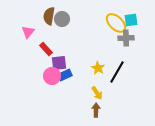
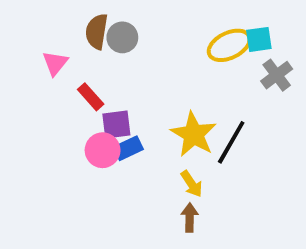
yellow ellipse: (116, 23) -> (229, 45), turned -70
gray cross: (126, 38) -> (277, 75), moved, turned -35
yellow star: (98, 68) -> (194, 134), size x1.6

